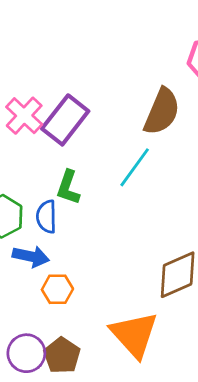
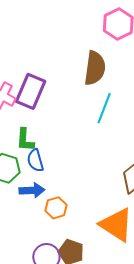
cyan line: (135, 167) -> (104, 108), moved
green L-shape: (68, 187) -> (25, 140), moved

